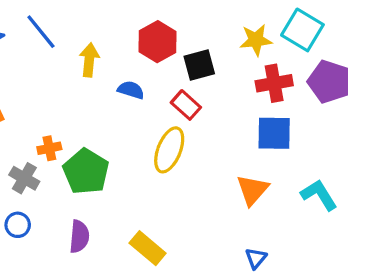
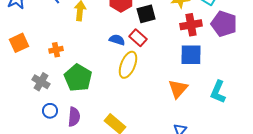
blue semicircle: (131, 90) -> (117, 40), moved
orange cross: (49, 148) -> (56, 50), moved
cyan L-shape: (319, 195) -> (218, 92), turned -125
blue circle: (18, 225) -> (50, 111), moved

